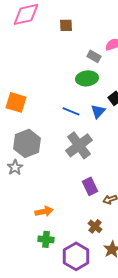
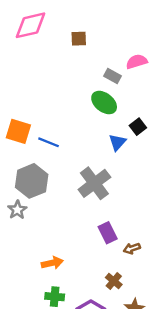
green ellipse: (87, 78) -> (104, 103), turned 45
blue line: (71, 111) -> (49, 142), moved

